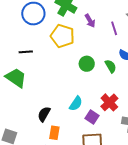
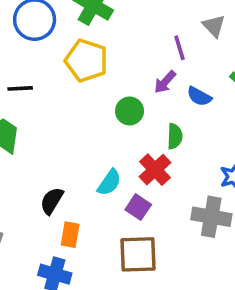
purple arrow: (90, 21) -> (165, 82), moved, turned 72
green semicircle: (111, 66) -> (175, 136), moved, turned 32
red cross: (109, 102) -> (155, 170), moved

